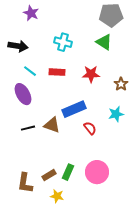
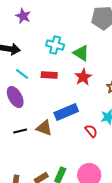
green triangle: (104, 42) -> (81, 53), moved
red star: (91, 74) -> (83, 77), turned -30
red semicircle: (90, 128) -> (91, 131), moved

